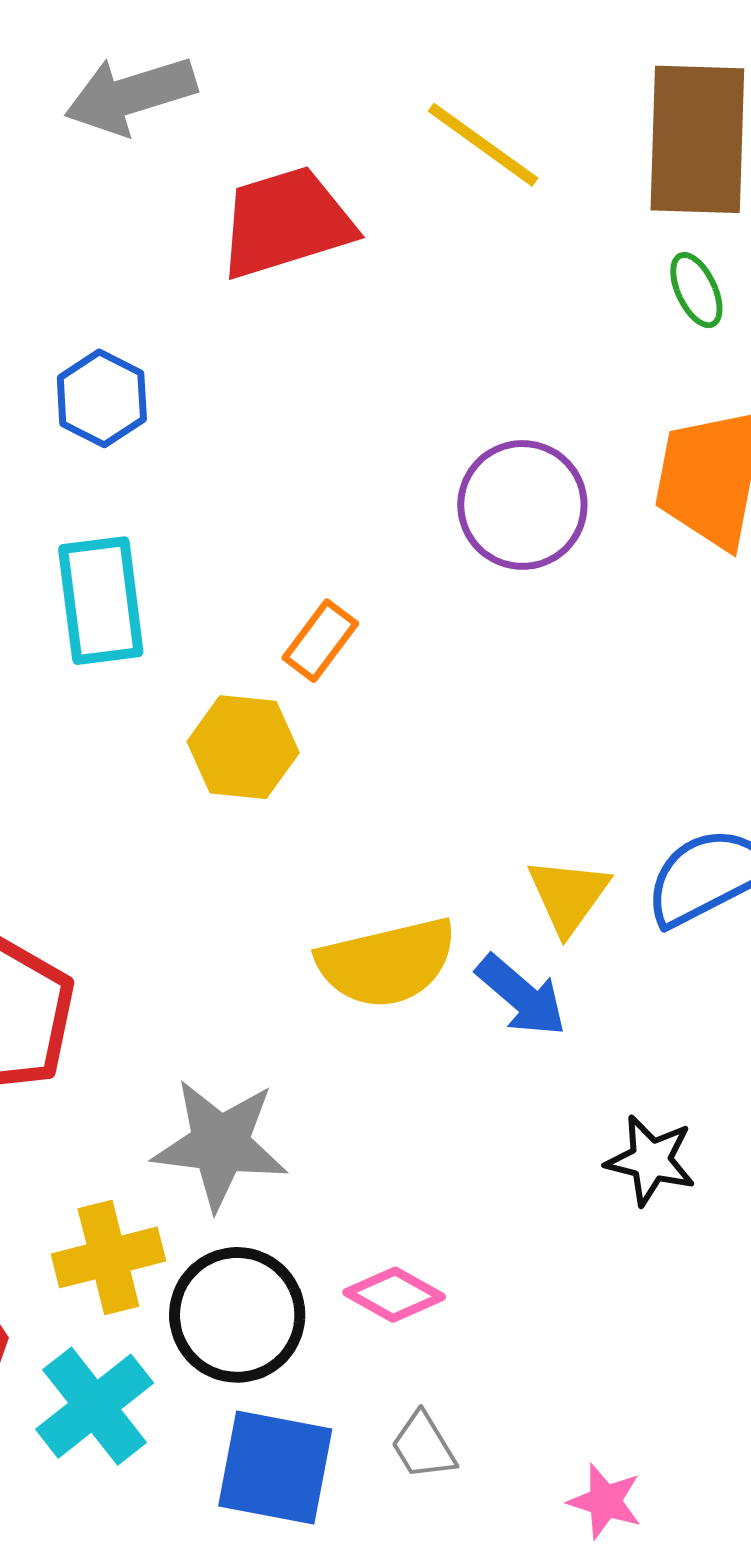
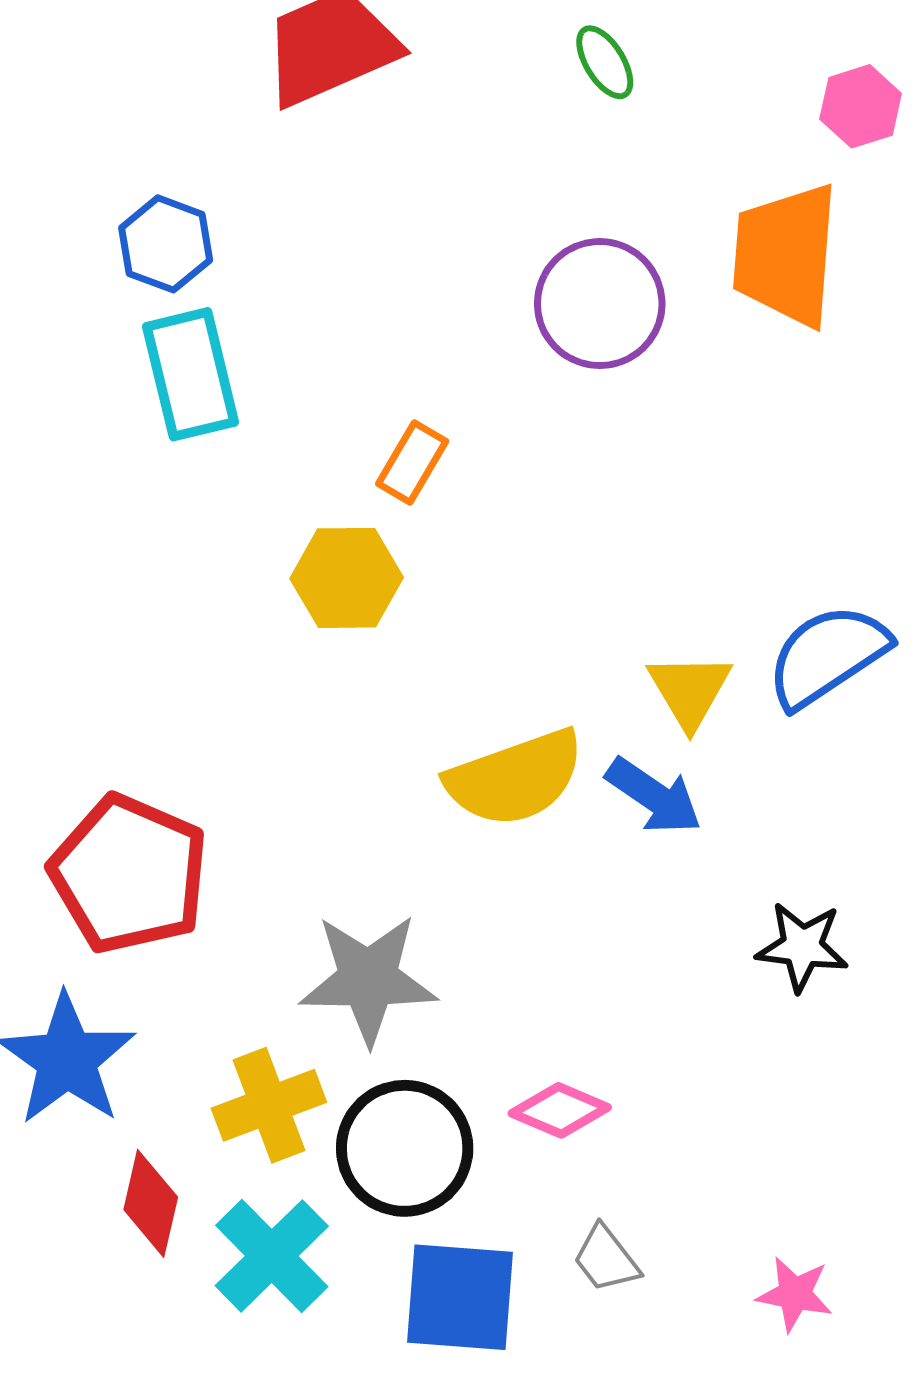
green ellipse: (696, 290) -> (605, 62), moved
cyan rectangle: (101, 601) -> (190, 374), moved

